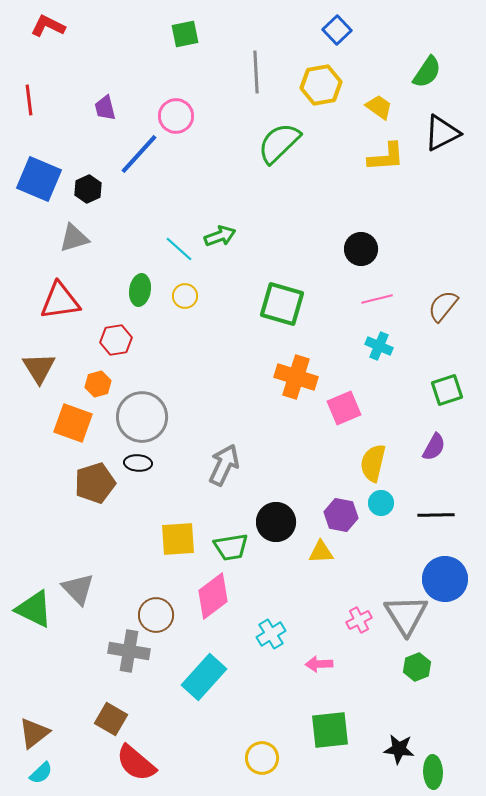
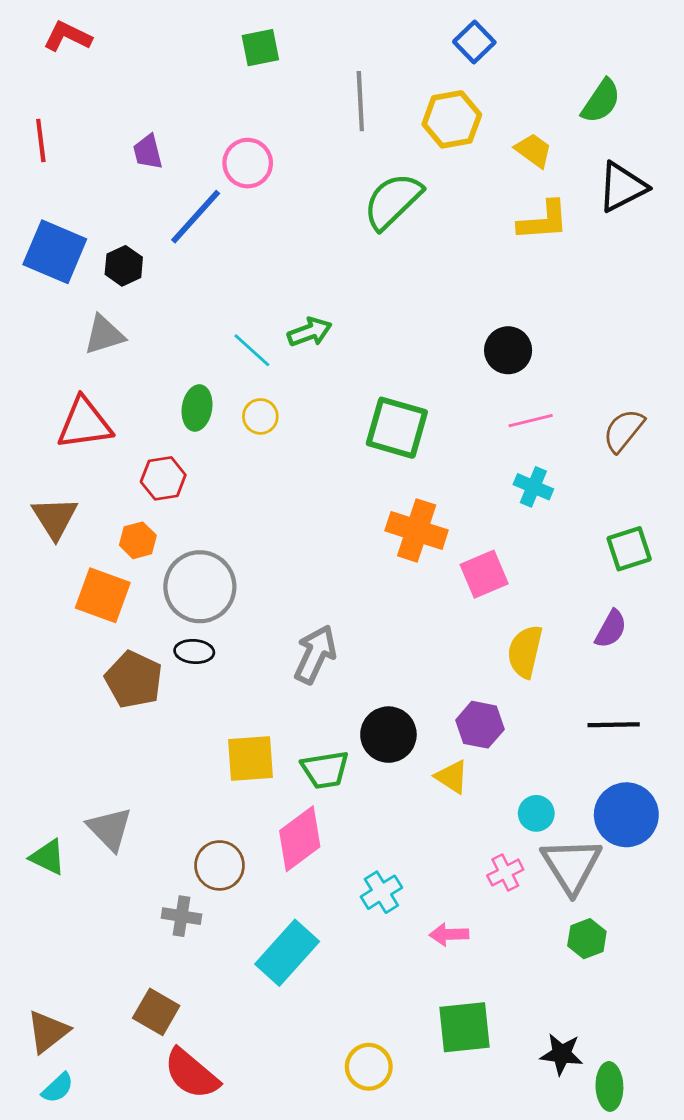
brown pentagon: (95, 483) -> (134, 680), turned -30
cyan circle: (381, 503) -> (536, 813), moved
yellow triangle: (321, 552) -> (452, 777), turned 36
green triangle: (34, 609) -> (48, 857), size x0.7
gray cross: (129, 651) -> (182, 916), size x0.7

